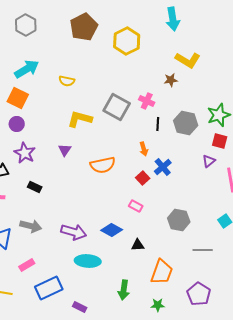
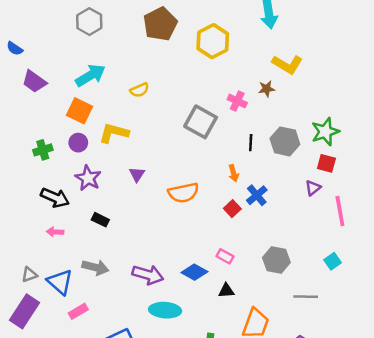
yellow semicircle: (67, 81) -> (139, 90), turned -35
pink cross: (147, 101) -> (237, 101), moved
yellow L-shape: (80, 119) -> (114, 133), moved
pink rectangle: (136, 206) -> (225, 256), moved
pink rectangle: (27, 265) -> (78, 311), moved

